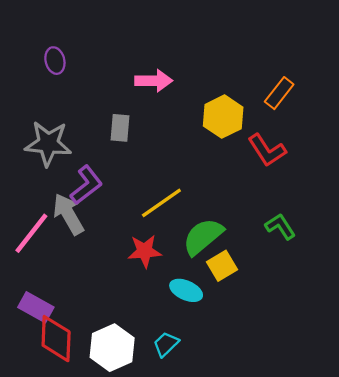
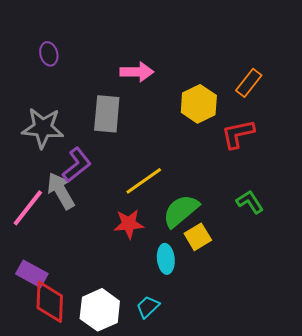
gray rectangle: (120, 128) -> (107, 114), size x1.5
red L-shape: (267, 150) -> (238, 134), turned 111
cyan ellipse: (186, 290) -> (166, 259), turned 60

